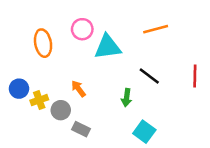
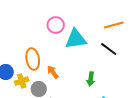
orange ellipse: (43, 43) -> (33, 59), moved
black line: (149, 76) -> (109, 49), moved

